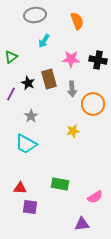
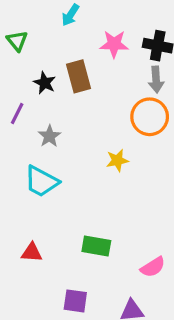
green triangle: (11, 57) -> (17, 41), turned -32
gray arrow: (72, 89) -> (156, 80), moved
purple line: (11, 94) -> (17, 114), moved
purple square: (30, 207) -> (75, 301), moved

